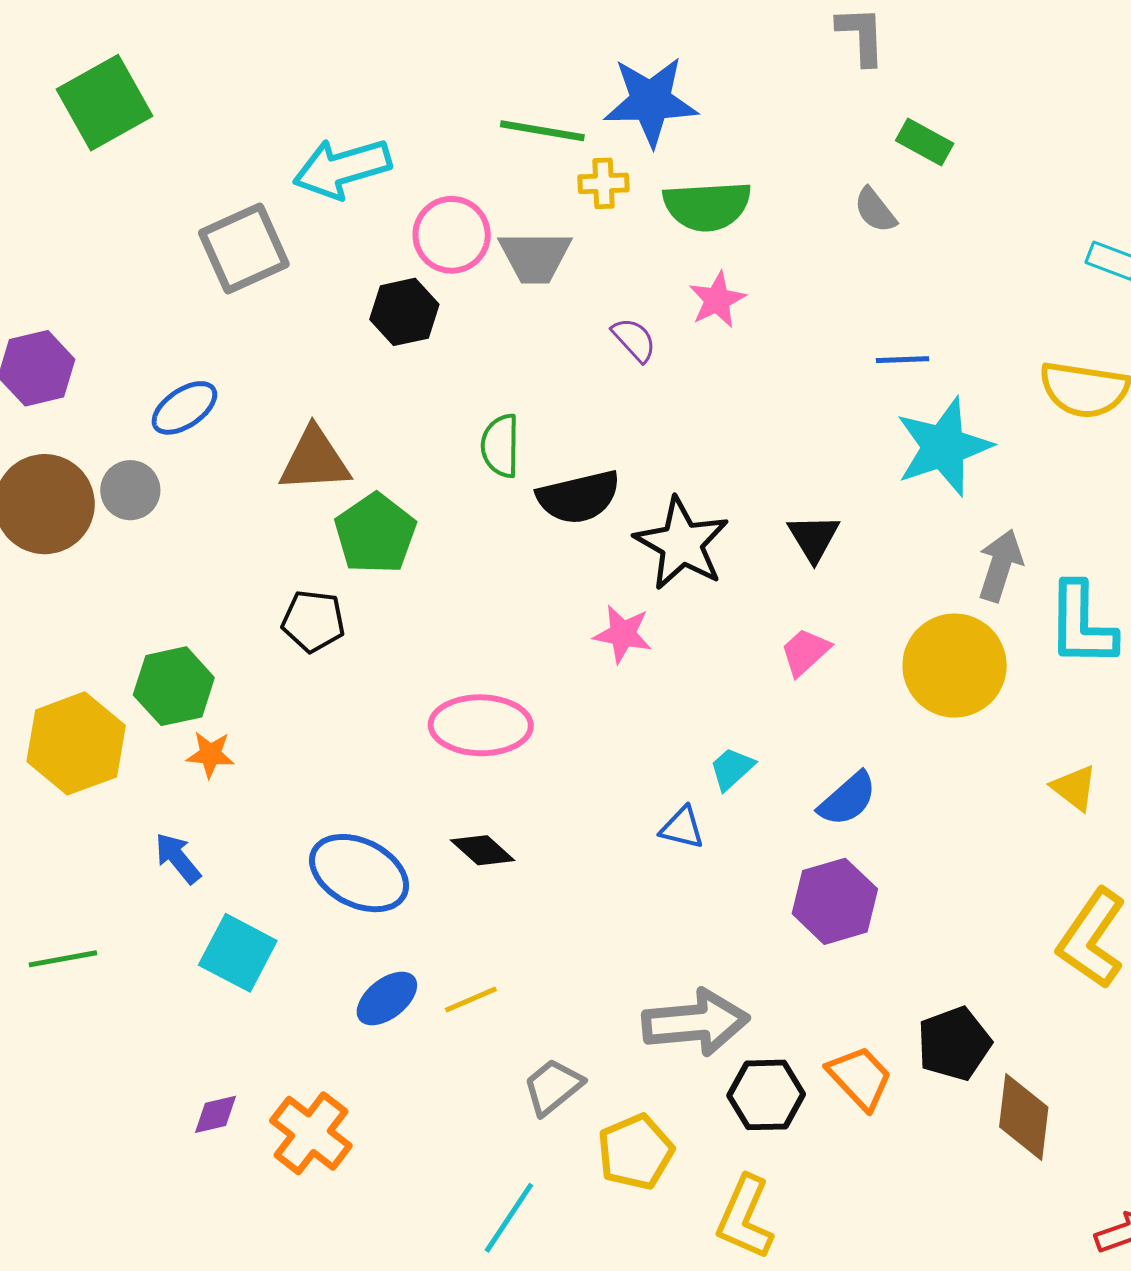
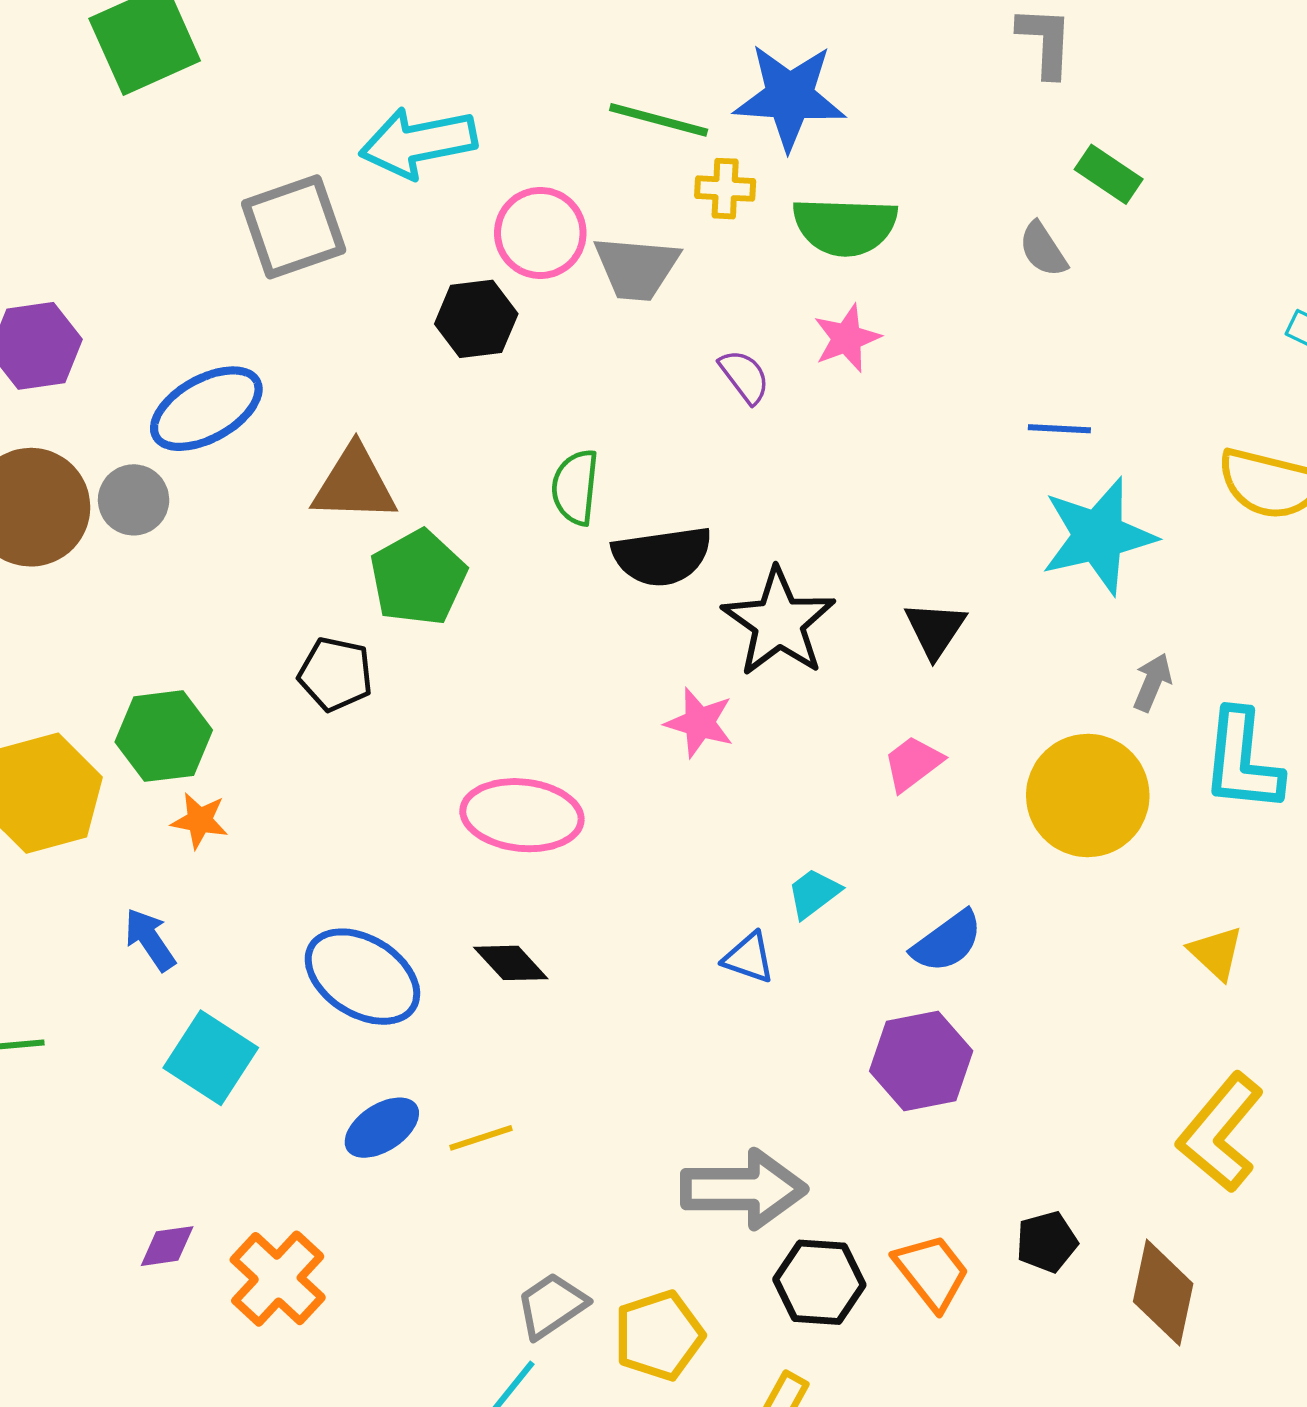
blue ellipse: (184, 408) -> (206, 409), size x1.4
gray arrow: (1000, 565) -> (1153, 682), size x0.7
black pentagon: (954, 1044) -> (1047, 1242), size x0.7
gray trapezoid: (553, 1087) -> (552, 1306), moved
brown diamond: (1024, 1117) -> (1163, 1293), moved

